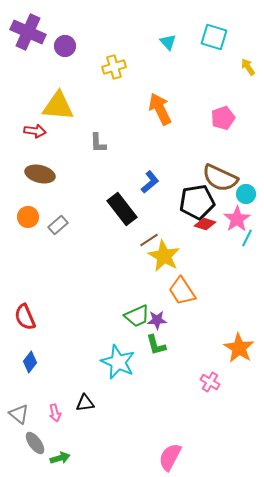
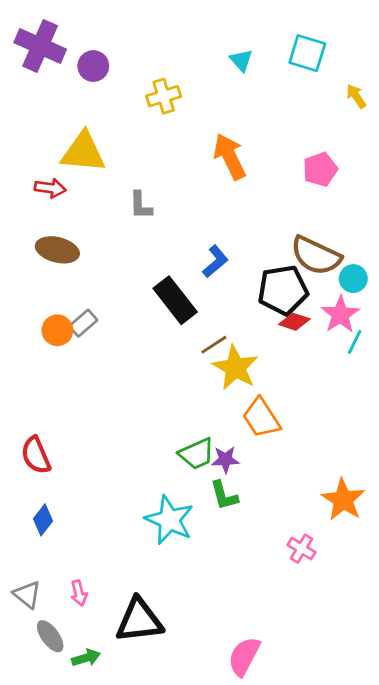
orange circle: (28, 217) -> (57, 330), moved
black triangle: (85, 403) -> (139, 620), moved, size x1.8

